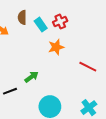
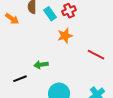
green arrow: (31, 77) -> (41, 65), turned -152

